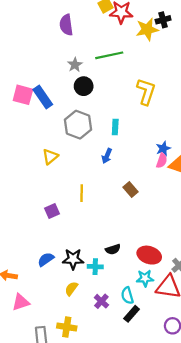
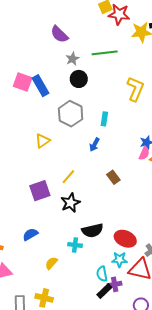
purple semicircle: (66, 25) -> (59, 34), moved, turned -42
yellow line: (82, 193) -> (68, 177), turned 35
purple square: (52, 211) -> (40, 191), size x1.5
black semicircle: (113, 249) -> (92, 231), size x1.5
black star: (73, 259) -> (70, 203), moved, turned -30
purple cross: (101, 301) -> (115, 284), moved, turned 32

